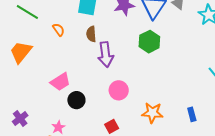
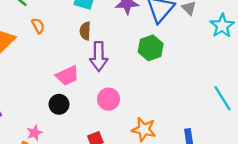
orange semicircle: (59, 30) -> (38, 26), moved
pink trapezoid: (60, 82) -> (67, 76), moved

